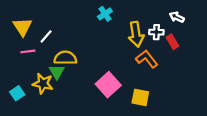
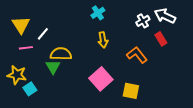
white arrow: (177, 17) -> (165, 16), size x1.5
white cross: (156, 32) -> (143, 21), moved, turned -32
yellow arrow: (136, 34) -> (103, 40), moved, size x0.7
yellow star: (43, 84) -> (17, 75), moved
cyan square: (17, 93) -> (30, 89), moved

